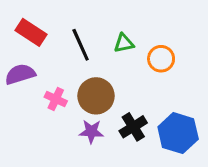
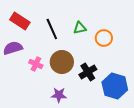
black cross: (133, 127) -> (88, 72), moved
purple star: (91, 132) -> (59, 95), moved

